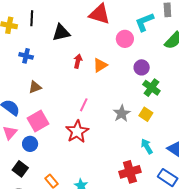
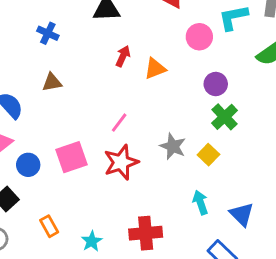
gray star: (122, 113) -> (173, 146), turned -30
pink square: (38, 121) -> (72, 157), moved
red star: (77, 132) -> (121, 162), moved
red cross: (130, 172) -> (146, 233), moved

